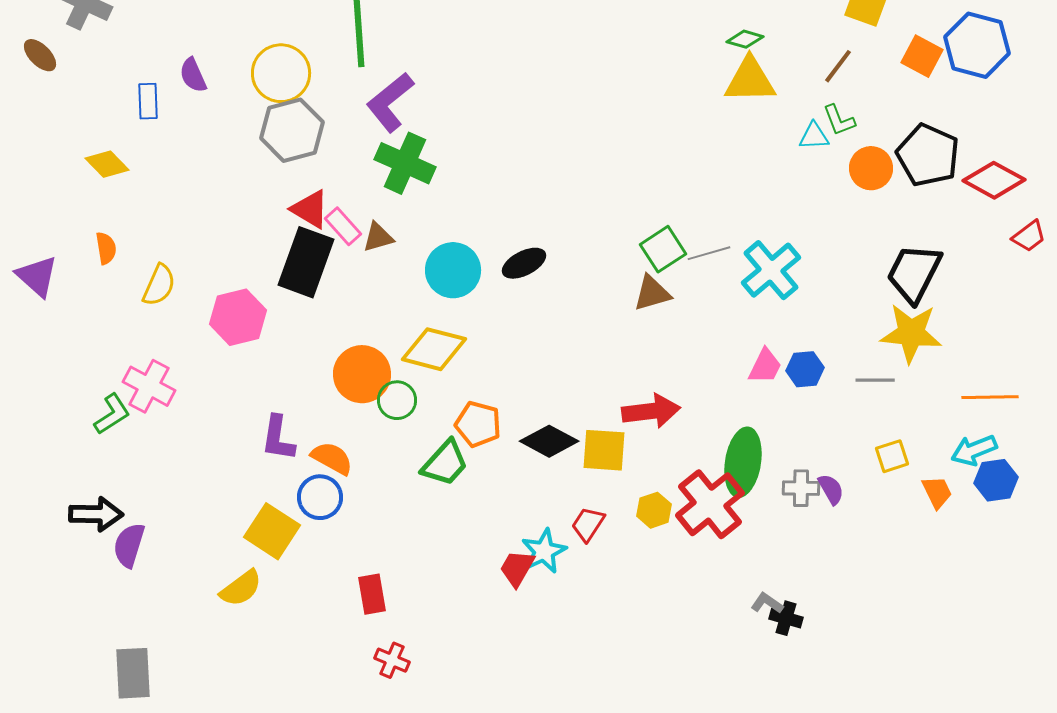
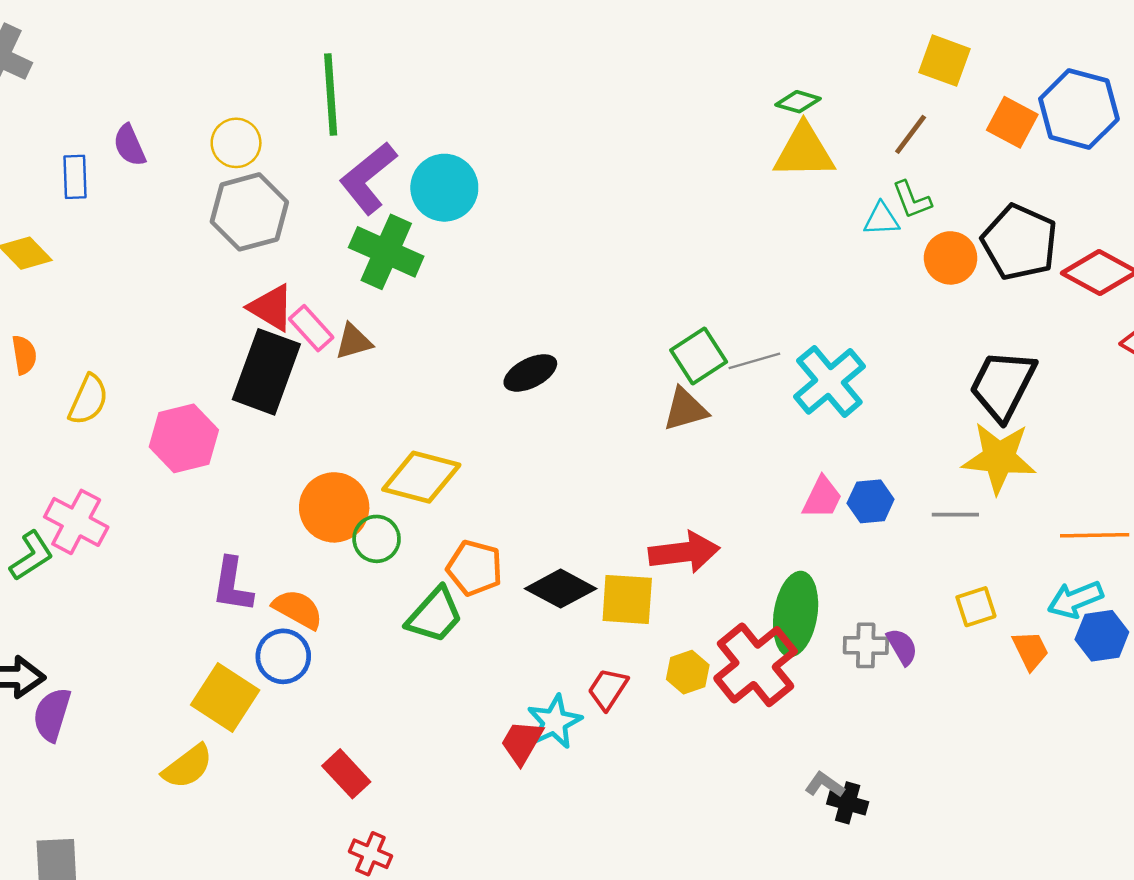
yellow circle: (281, 73) -> (236, 143), size x0.7
cyan circle: (453, 270) -> (444, 188), moved
red rectangle: (372, 594) -> (346, 774), turned -33

